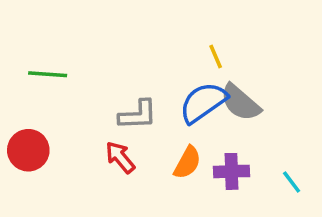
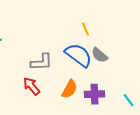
blue semicircle: (203, 102) -> (79, 55), turned 72
gray semicircle: (240, 102) -> (100, 55), size x0.7

